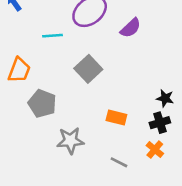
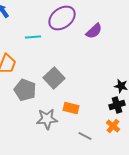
gray square: (88, 69) -> (54, 78), moved
orange rectangle: (116, 118) -> (71, 108), moved

